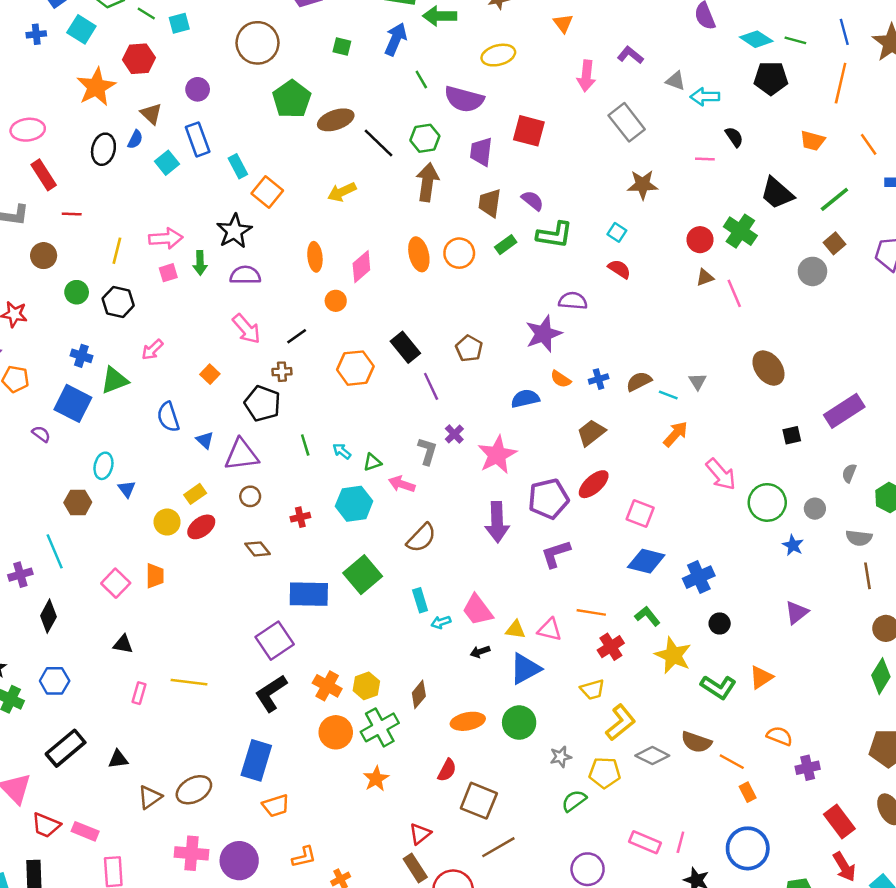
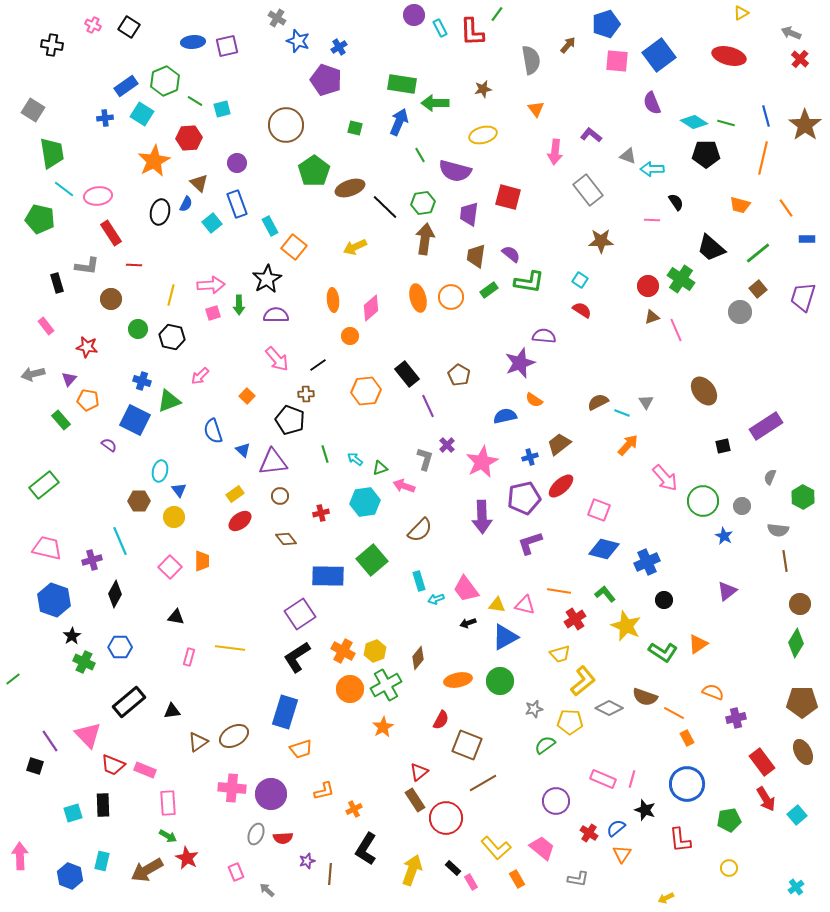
blue cross: (599, 379) -> (530, 457), moved
yellow circle: (167, 522) -> (174, 517), moved

